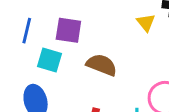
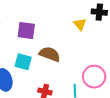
cyan square: (50, 60) -> (23, 62), moved

